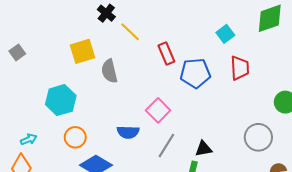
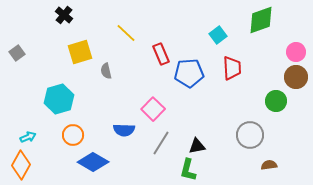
black cross: (106, 13) -> (64, 15), moved
gray semicircle: (109, 71) -> (106, 71), size x0.7

